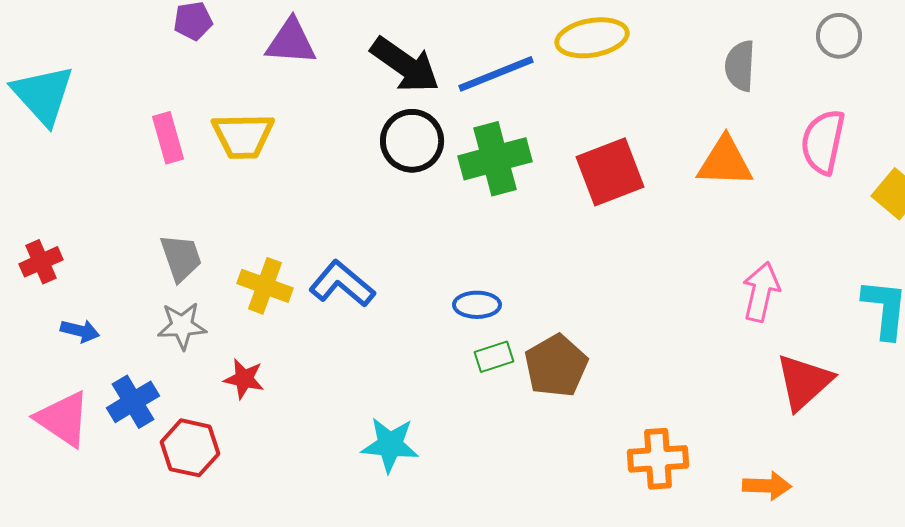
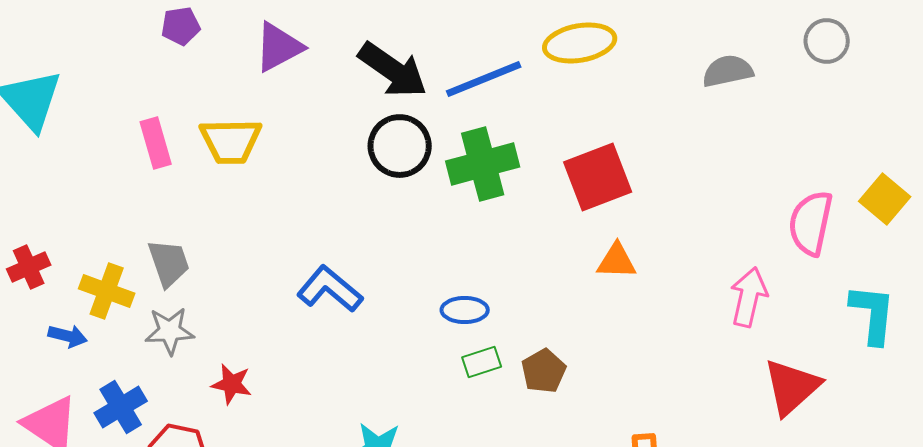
purple triangle: (291, 42) -> (279, 47), turned -32
gray semicircle: (740, 66) -> (728, 71), turned 75
pink semicircle: (823, 142) -> (811, 223), moved
orange triangle: (725, 162) -> (617, 261), moved, size x0.7
yellow cross: (265, 286) -> (107, 291), moved
brown pentagon: (556, 366) -> (544, 371), size x0.7

